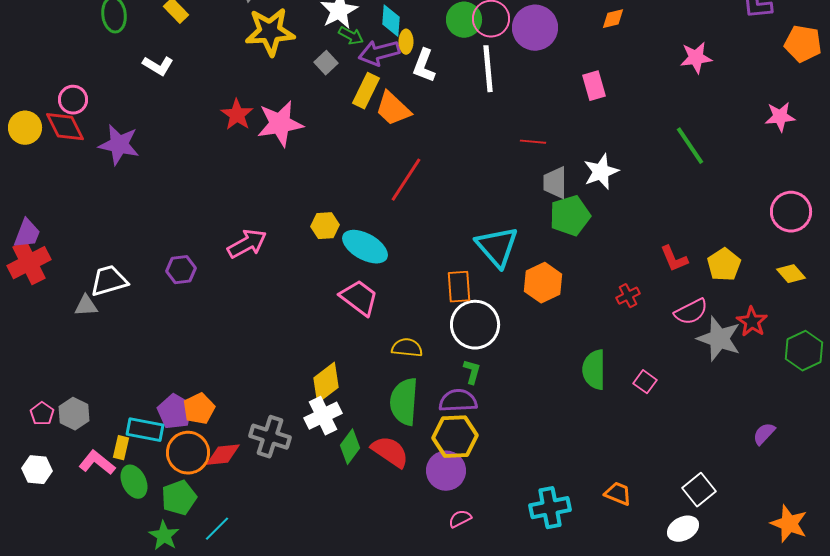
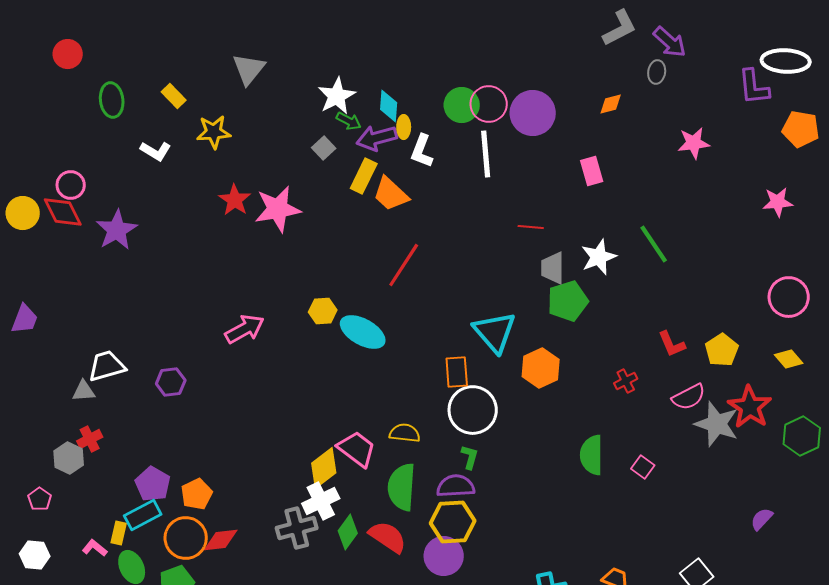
yellow star: (270, 32) -> (214, 132), moved, size x0.7
purple star: (119, 145) -> (117, 230), turned 30
green line: (690, 146) -> (654, 244), moved
red cross: (29, 263) -> (90, 439), moved, size x0.6
purple hexagon: (181, 270) -> (171, 382), moved
pink trapezoid: (359, 298) -> (357, 449), moved
red star: (752, 322) -> (750, 407), size x1.4
purple pentagon: (175, 412) -> (153, 484), moved
gray hexagon: (74, 414) -> (69, 458), moved
cyan rectangle: (145, 430) -> (143, 515), turned -39
gray cross: (270, 437) -> (297, 528), moved, turned -33
pink L-shape: (97, 463) -> (95, 548), size x0.7

